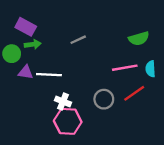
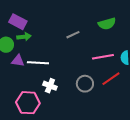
green semicircle: (139, 38) -> (107, 24), moved
gray line: (78, 40) -> (73, 35), moved
pink hexagon: (68, 121) -> (28, 103), moved

